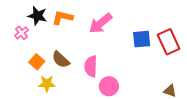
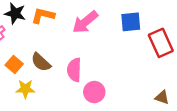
blue square: (142, 39) -> (131, 22), moved

